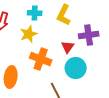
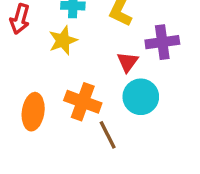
orange cross: (41, 59) -> (83, 102), moved

